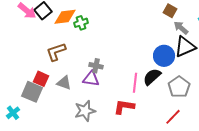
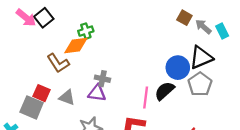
orange diamond: (65, 17) -> (76, 45), moved
gray arrow: (181, 28) -> (203, 27), moved
brown L-shape: (56, 52) -> (58, 63), turned -105
gray pentagon: (179, 87) -> (200, 84), moved

